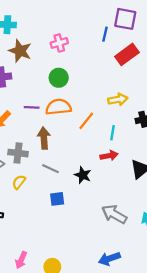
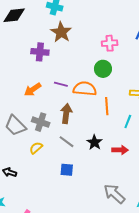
pink cross: (59, 43) -> (110, 43), moved
green circle: (59, 78) -> (103, 69), moved
orange line: (86, 121) -> (107, 106), turned -54
red arrow: (109, 156) -> (120, 150), moved
black star: (83, 175) -> (94, 142), moved

